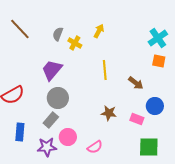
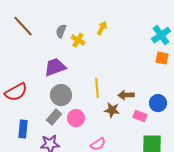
purple trapezoid: (52, 70) -> (55, 67), turned 30
yellow line: (105, 70) -> (97, 88), moved
brown arrow: (136, 83) -> (126, 95), moved, turned 140
pink circle: (68, 137) -> (76, 118), moved

